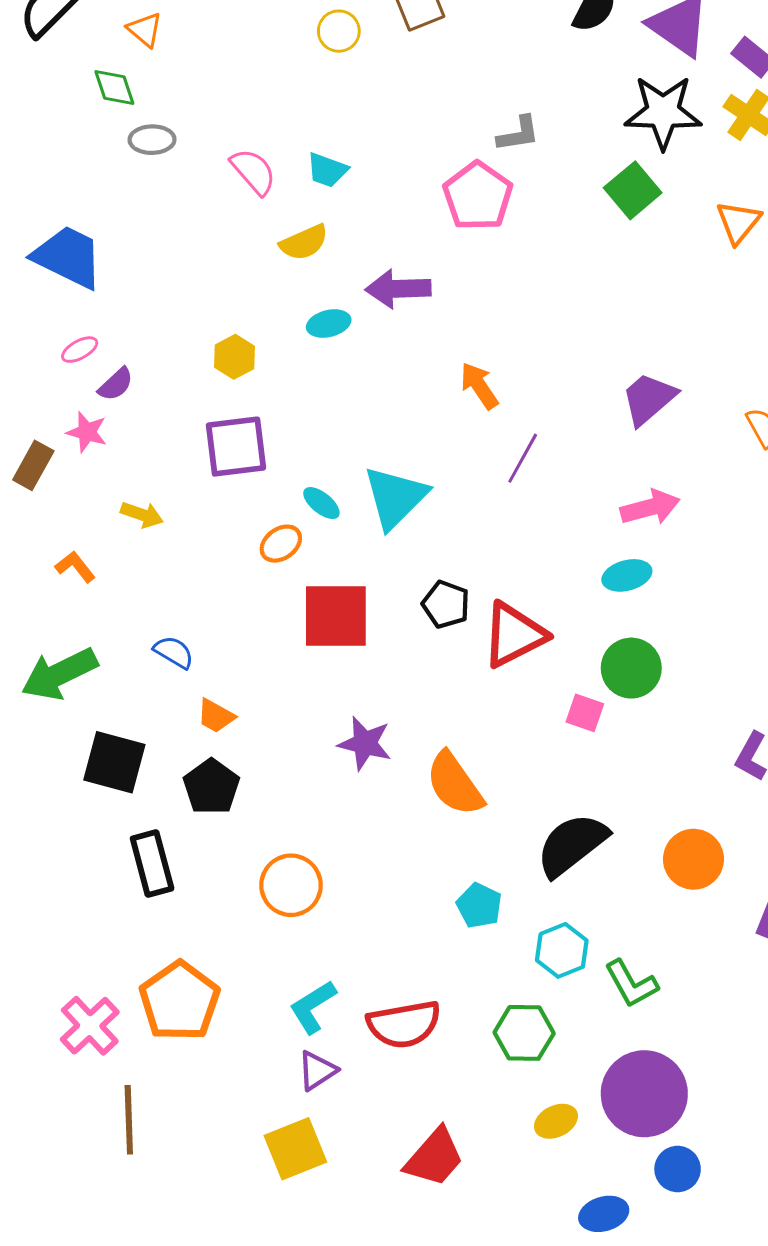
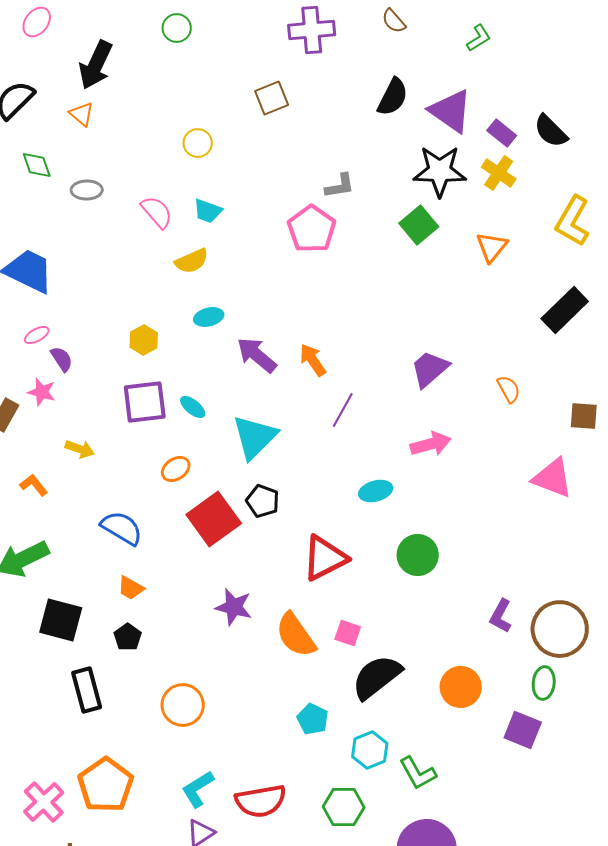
yellow circle: (339, 31) -> (198, 143), moved
green diamond: (114, 88) -> (37, 165), moved
purple arrow: (398, 289) -> (257, 355), moved, turned 42
purple semicircle: (116, 384) -> (62, 359), turned -80
cyan ellipse: (321, 503) -> (193, 407), moved
cyan ellipse: (627, 575) -> (376, 491), moved
black pentagon: (446, 604) -> (263, 501), moved
red square: (336, 616) -> (214, 519), turned -36
red triangle: (514, 635) -> (325, 558), moved
blue semicircle: (174, 652) -> (122, 528), moved, size x1.5
pink square: (585, 713) -> (348, 633), moved
black pentagon: (211, 787) -> (128, 637), size x0.7

